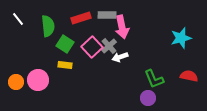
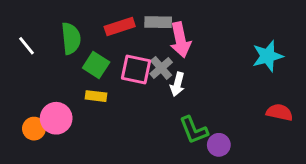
white line: (18, 19) -> (27, 46), moved
pink square: (92, 47) -> (136, 69), turned -35
white arrow: (120, 57) -> (177, 84), turned -56
green L-shape: (154, 79) -> (194, 130), moved
orange circle: (16, 82) -> (34, 129), moved

